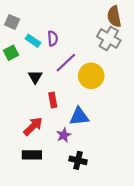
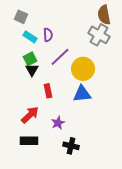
gray square: (12, 22) -> (21, 17), moved
green square: (11, 53) -> (30, 59), moved
blue triangle: (79, 116) -> (82, 94), moved

